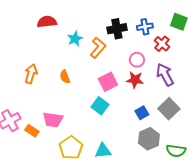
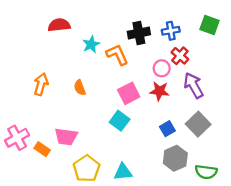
red cross: (162, 44) -> (180, 56), moved
orange L-shape: (98, 48) -> (117, 55), turned -65

